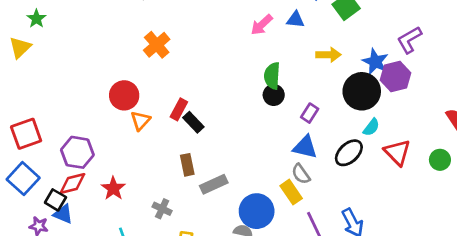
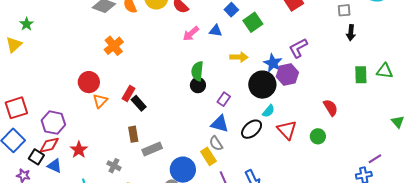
blue triangle: (63, 214) -> (55, 166), moved

